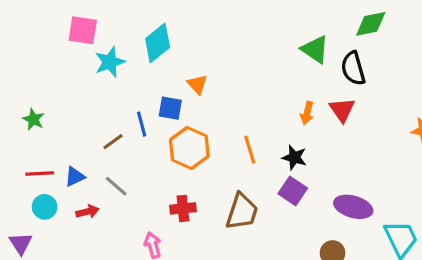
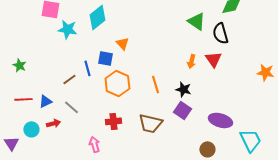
cyan star: (110, 62) -> (67, 29), turned 30
cyan circle: (45, 207) -> (31, 129), moved
brown trapezoid: (242, 212) -> (150, 123), turned 85

